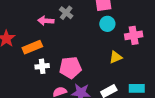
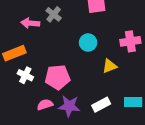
cyan circle: (107, 24) -> (88, 43), moved
white cross: (42, 66) -> (25, 75), turned 32

